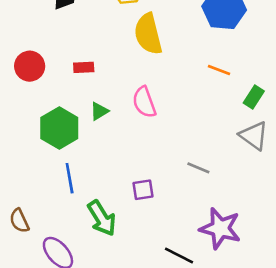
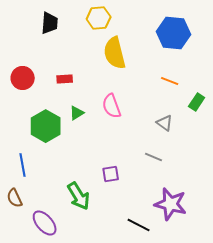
gray triangle: (254, 136) -> (165, 123), moved, size x0.7
blue line: (70, 178) -> (23, 165), moved

